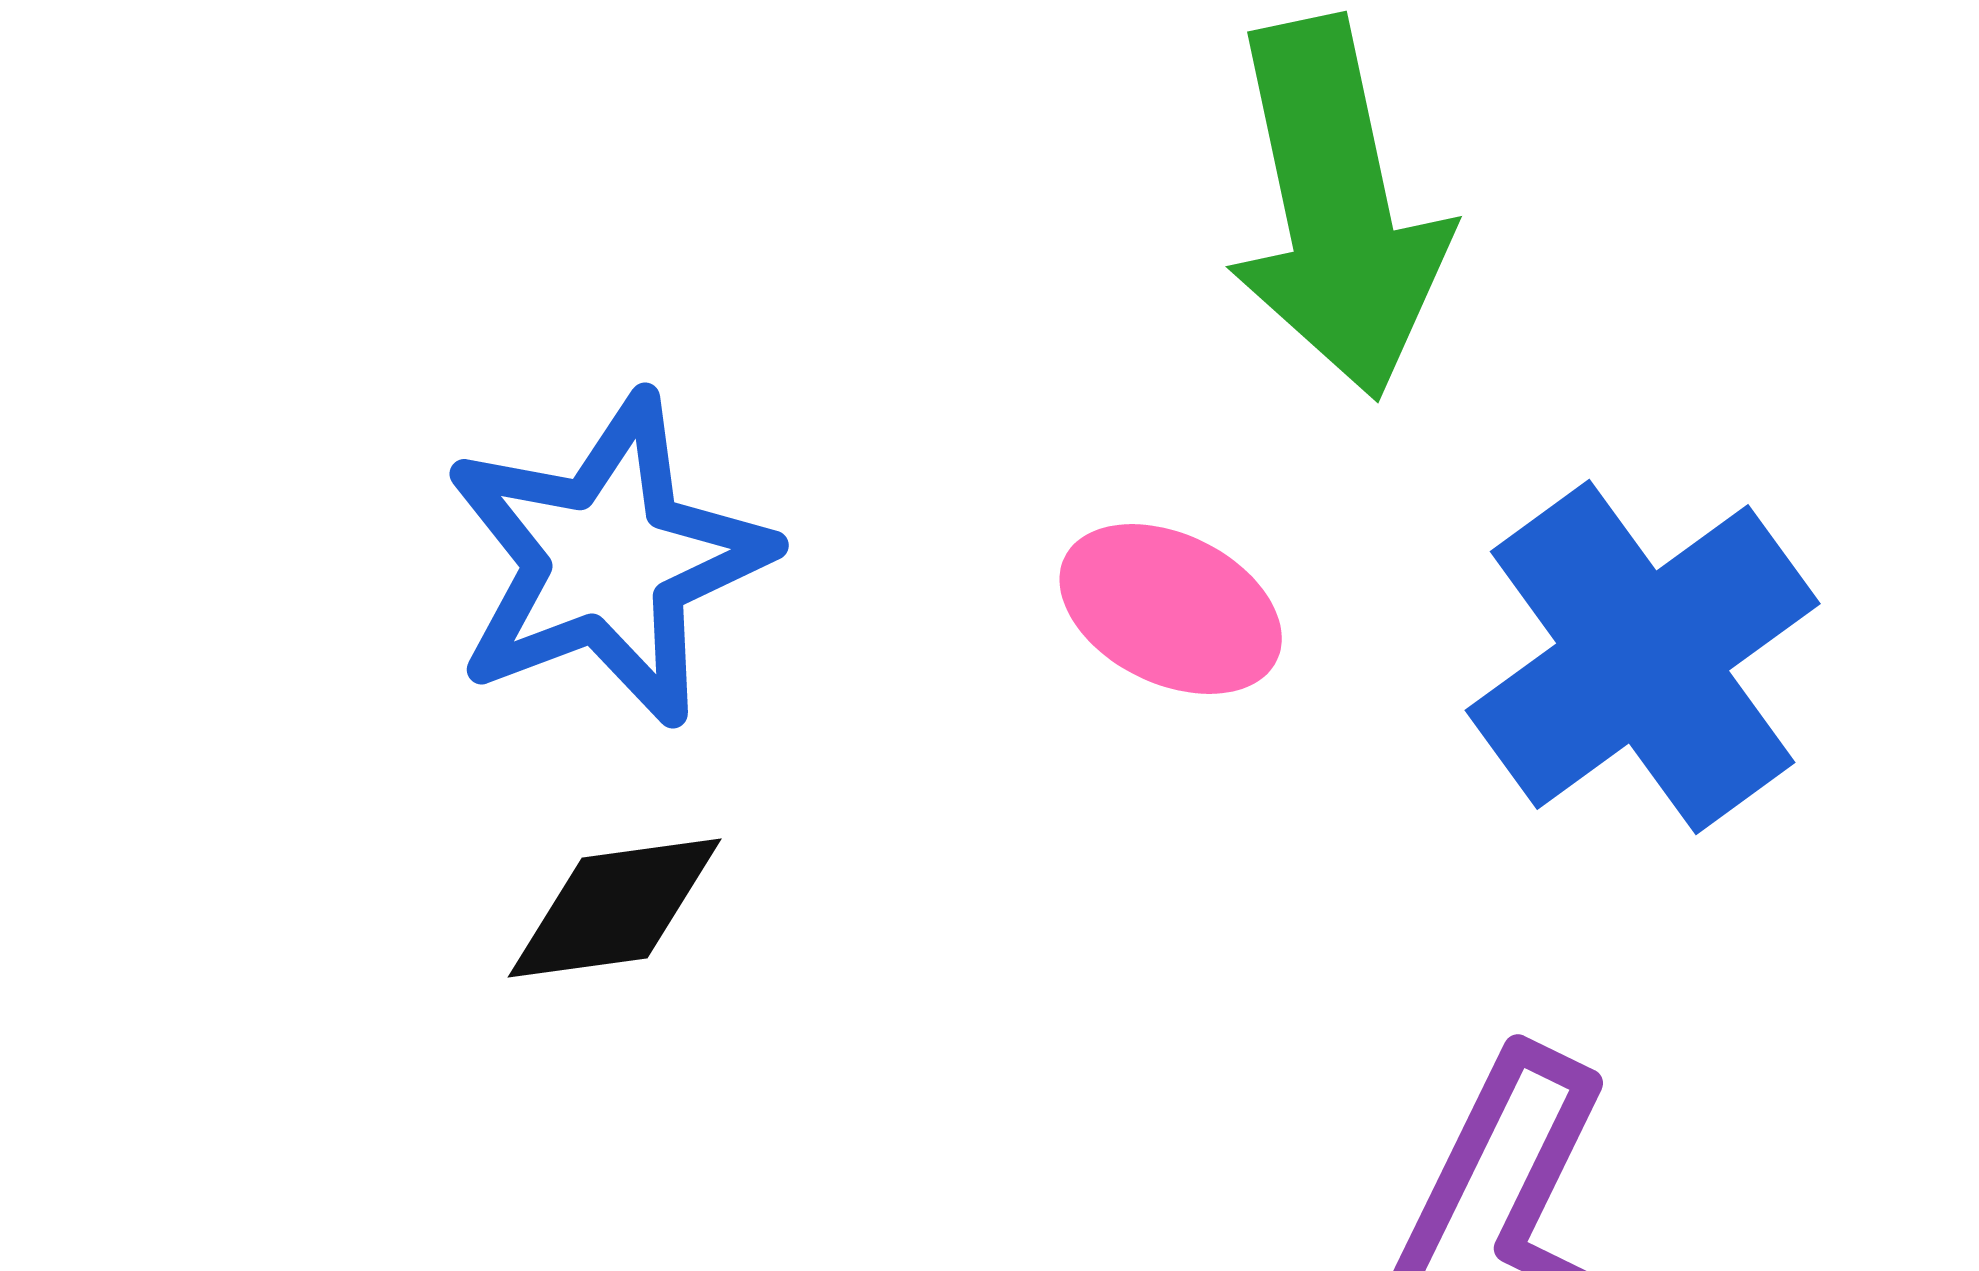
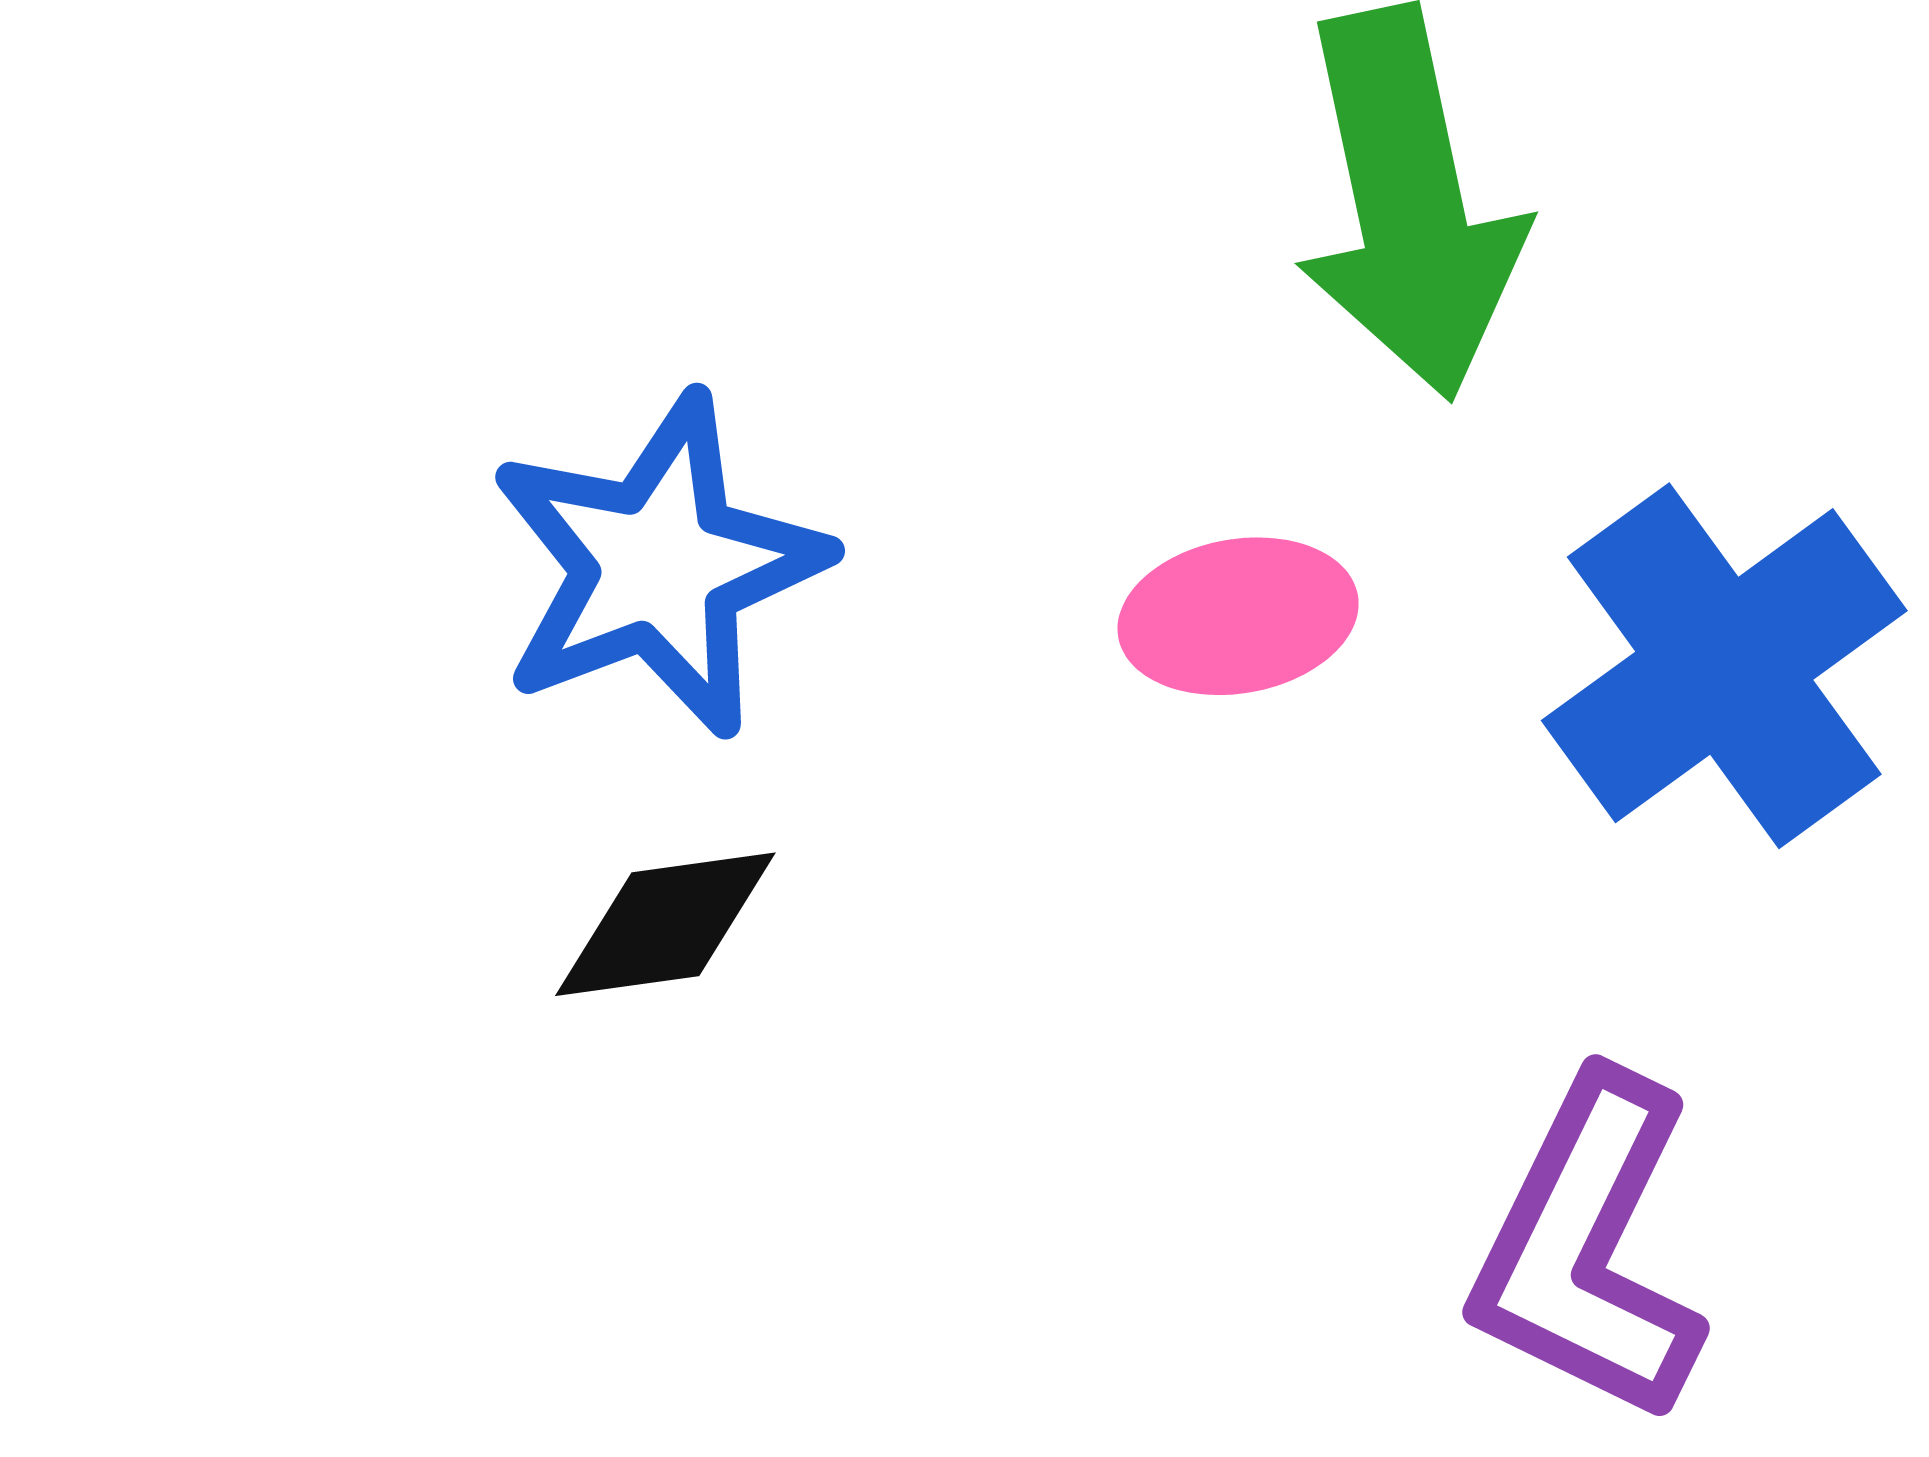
pink ellipse: (1171, 609) -> (1238, 616), turned -36

